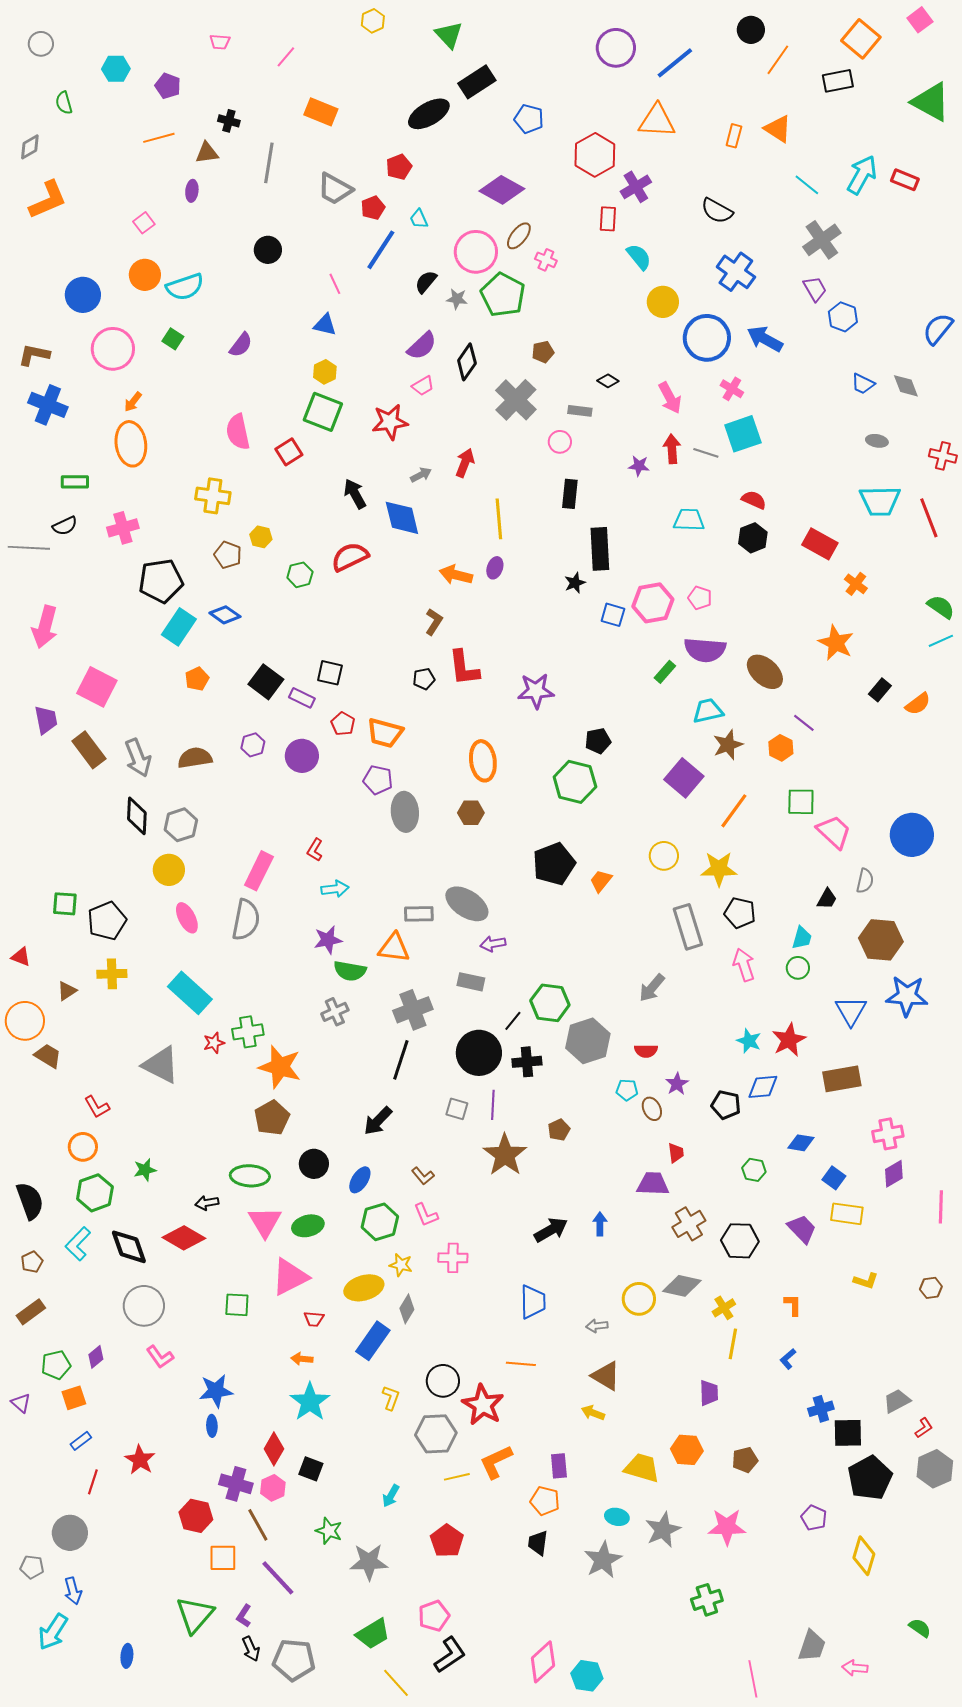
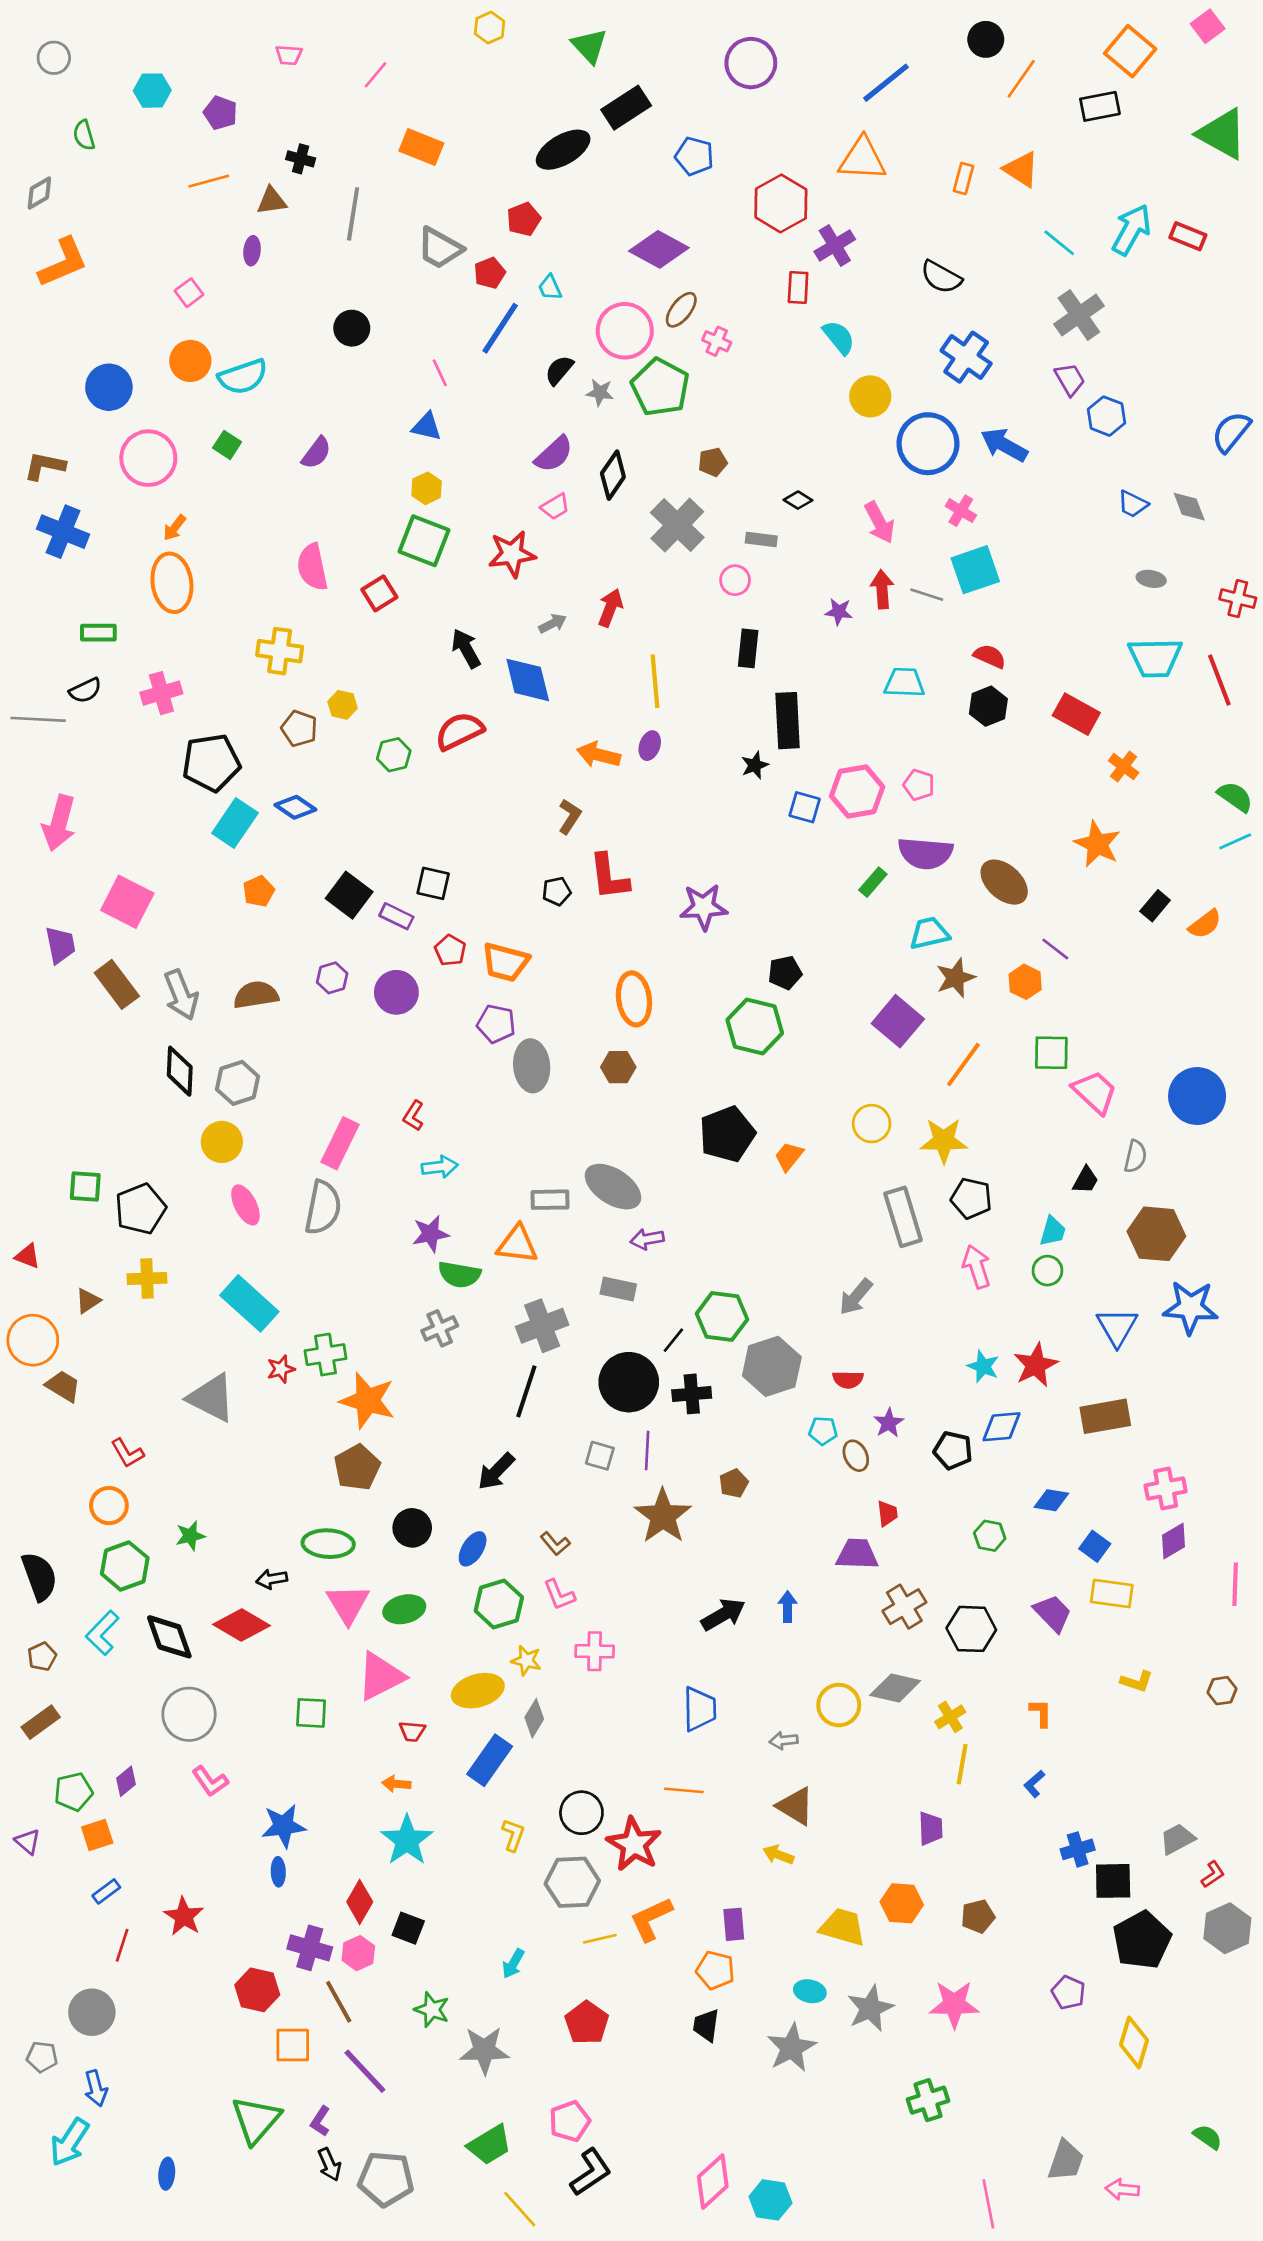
purple circle: (616, 48) -> (751, 63), moved

